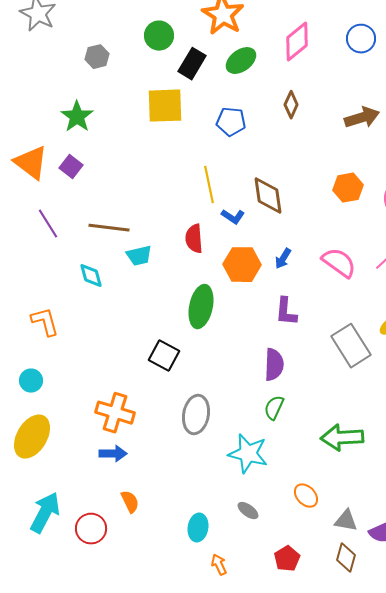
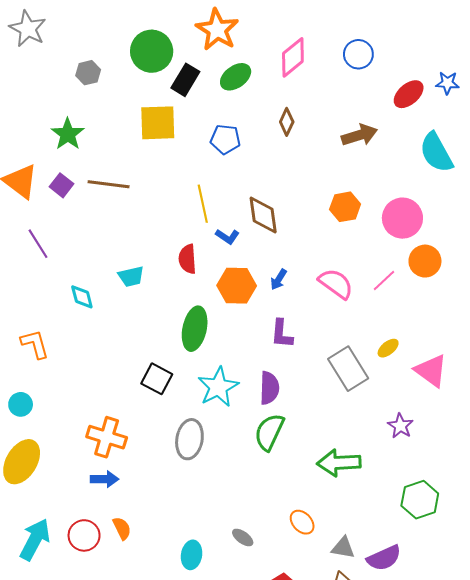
green circle: (159, 36) -> (152, 51), size x1.4
brown line: (109, 228) -> (109, 184), moved
green semicircle: (274, 408) -> (269, 432), size x1.5
cyan star: (248, 454) -> (218, 387), moved, turned 30
red circle: (91, 529) -> (84, 535), moved

